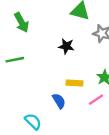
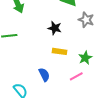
yellow rectangle: (75, 83) -> (59, 51), moved

